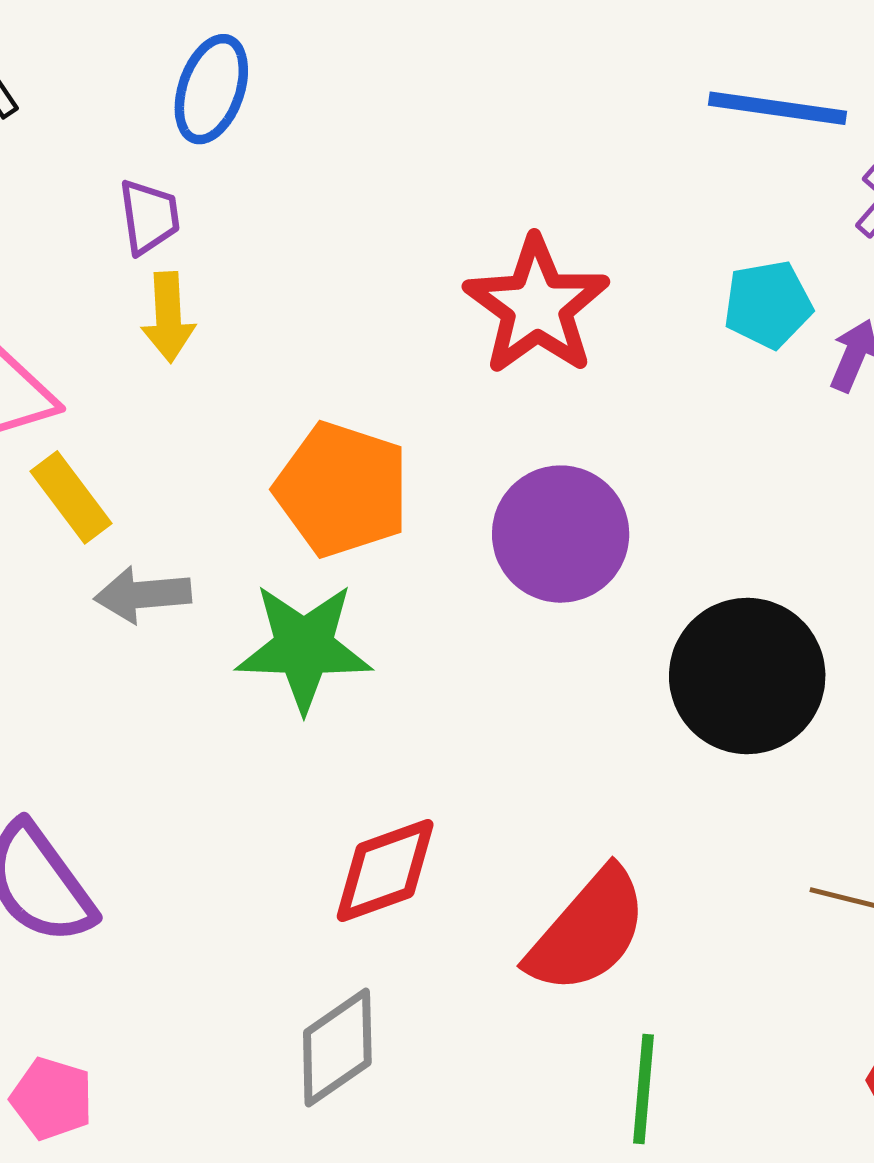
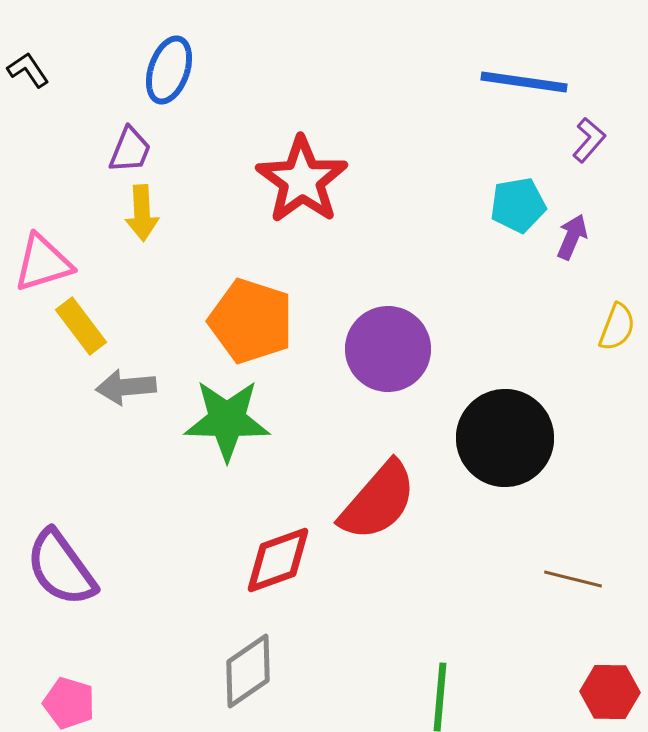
purple trapezoid: (149, 217) -> (130, 150), turned 30
red star: (537, 306) -> (302, 180), moved
red semicircle: (588, 931) -> (378, 501), moved

